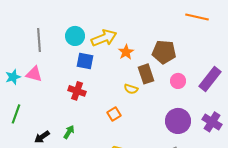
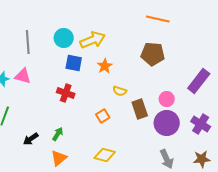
orange line: (197, 17) -> (158, 19), moved
orange star: (126, 52) -> (105, 66), moved
brown rectangle: (146, 74) -> (140, 109), moved
pink circle: (178, 81) -> (167, 99), moved

